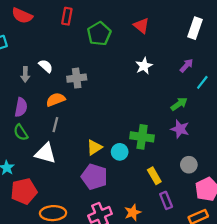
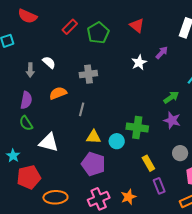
red rectangle: (67, 16) -> (70, 27), moved, turned 35
purple arrow: (186, 66) -> (162, 53), moved
gray cross: (77, 78) -> (88, 74), moved
gray line: (55, 125) -> (82, 109), moved
yellow triangle: (94, 147) -> (94, 137), turned 35

